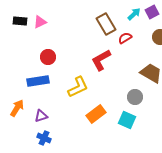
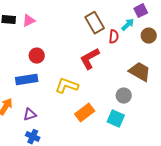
cyan arrow: (134, 14) -> (128, 25), moved
red semicircle: (125, 38) -> (114, 37), turned 128
yellow L-shape: (78, 87) -> (67, 86), turned -135

